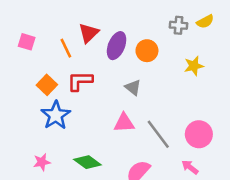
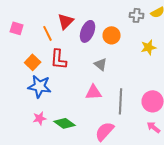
red L-shape: (80, 81) -> (59, 59), turned -85
blue star: (56, 115) -> (40, 86), turned -30
gray line: (158, 134) -> (121, 101), turned 40
pink star: (42, 162) -> (40, 118), moved
pink arrow: (190, 167) -> (154, 127), moved

